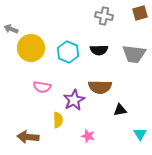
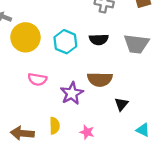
black triangle: (120, 110) -> (121, 104), turned -40
yellow semicircle: (58, 120) -> (55, 126), moved
cyan triangle: (140, 134) -> (143, 130), turned -32

